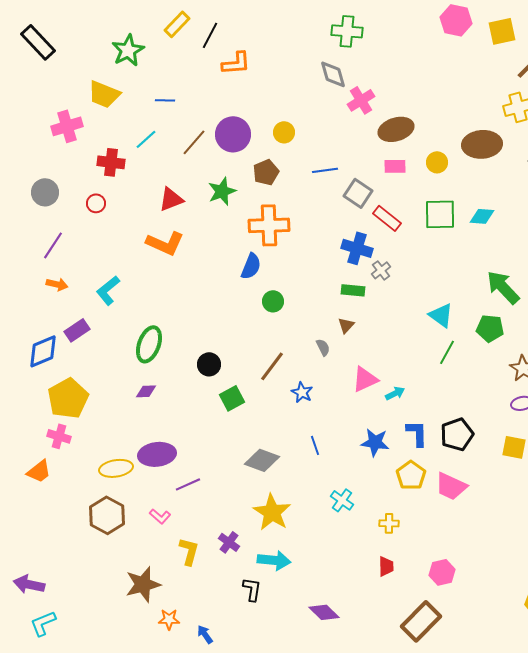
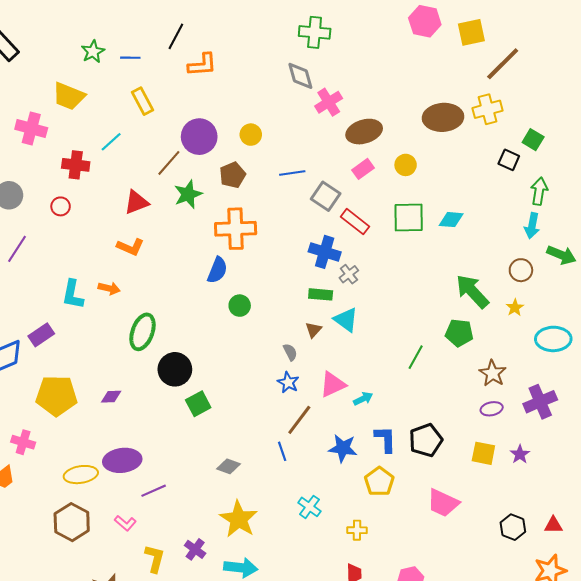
yellow rectangle: (177, 24) -> (143, 101), moved, turned -72
green star: (128, 50) -> (93, 52), size x0.7
blue line: (165, 100) -> (130, 58), moved
pink cross: (67, 126) -> (31, 129), turned 32
brown line: (194, 142) -> (169, 163), moved
brown ellipse: (482, 144) -> (443, 117), moved
pink rectangle: (395, 166) -> (363, 169), turned -35
orange L-shape: (165, 243) -> (130, 247), size x0.7
orange arrow: (57, 284) -> (109, 288), moved
cyan L-shape: (108, 290) -> (73, 294), turned -40
cyan triangle: (441, 315) -> (346, 320), moved
green ellipse: (149, 344) -> (143, 332), moved
black circle: (209, 364) -> (175, 369), size x1.4
brown line: (272, 366) -> (299, 420), moved
blue star: (302, 392) -> (288, 382), moved
yellow pentagon: (68, 398) -> (57, 396), moved, turned 30
gray diamond: (262, 460) -> (229, 466), size x0.7
pink trapezoid: (451, 486) -> (443, 503), moved

